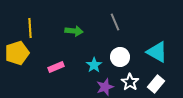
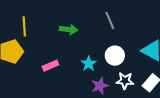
white star: (130, 82) -> (125, 81), turned -30

